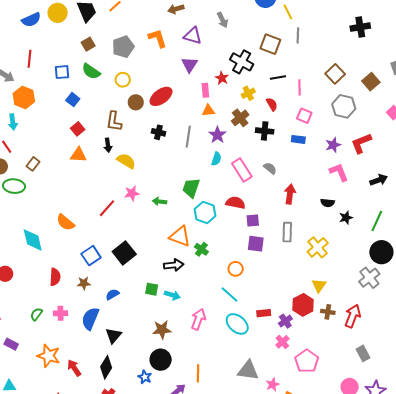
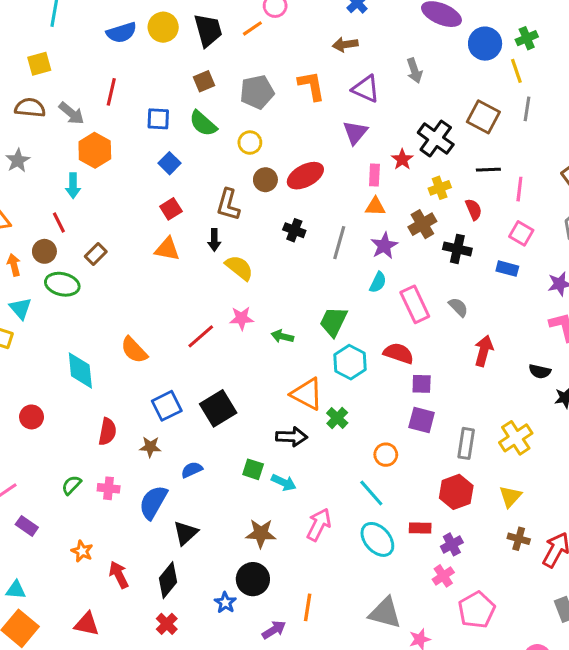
gray rectangle: (287, 232) -> (466, 443), moved
red hexagon: (303, 305) -> (456, 492), moved
orange star: (49, 356) -> (82, 551), size x0.6

